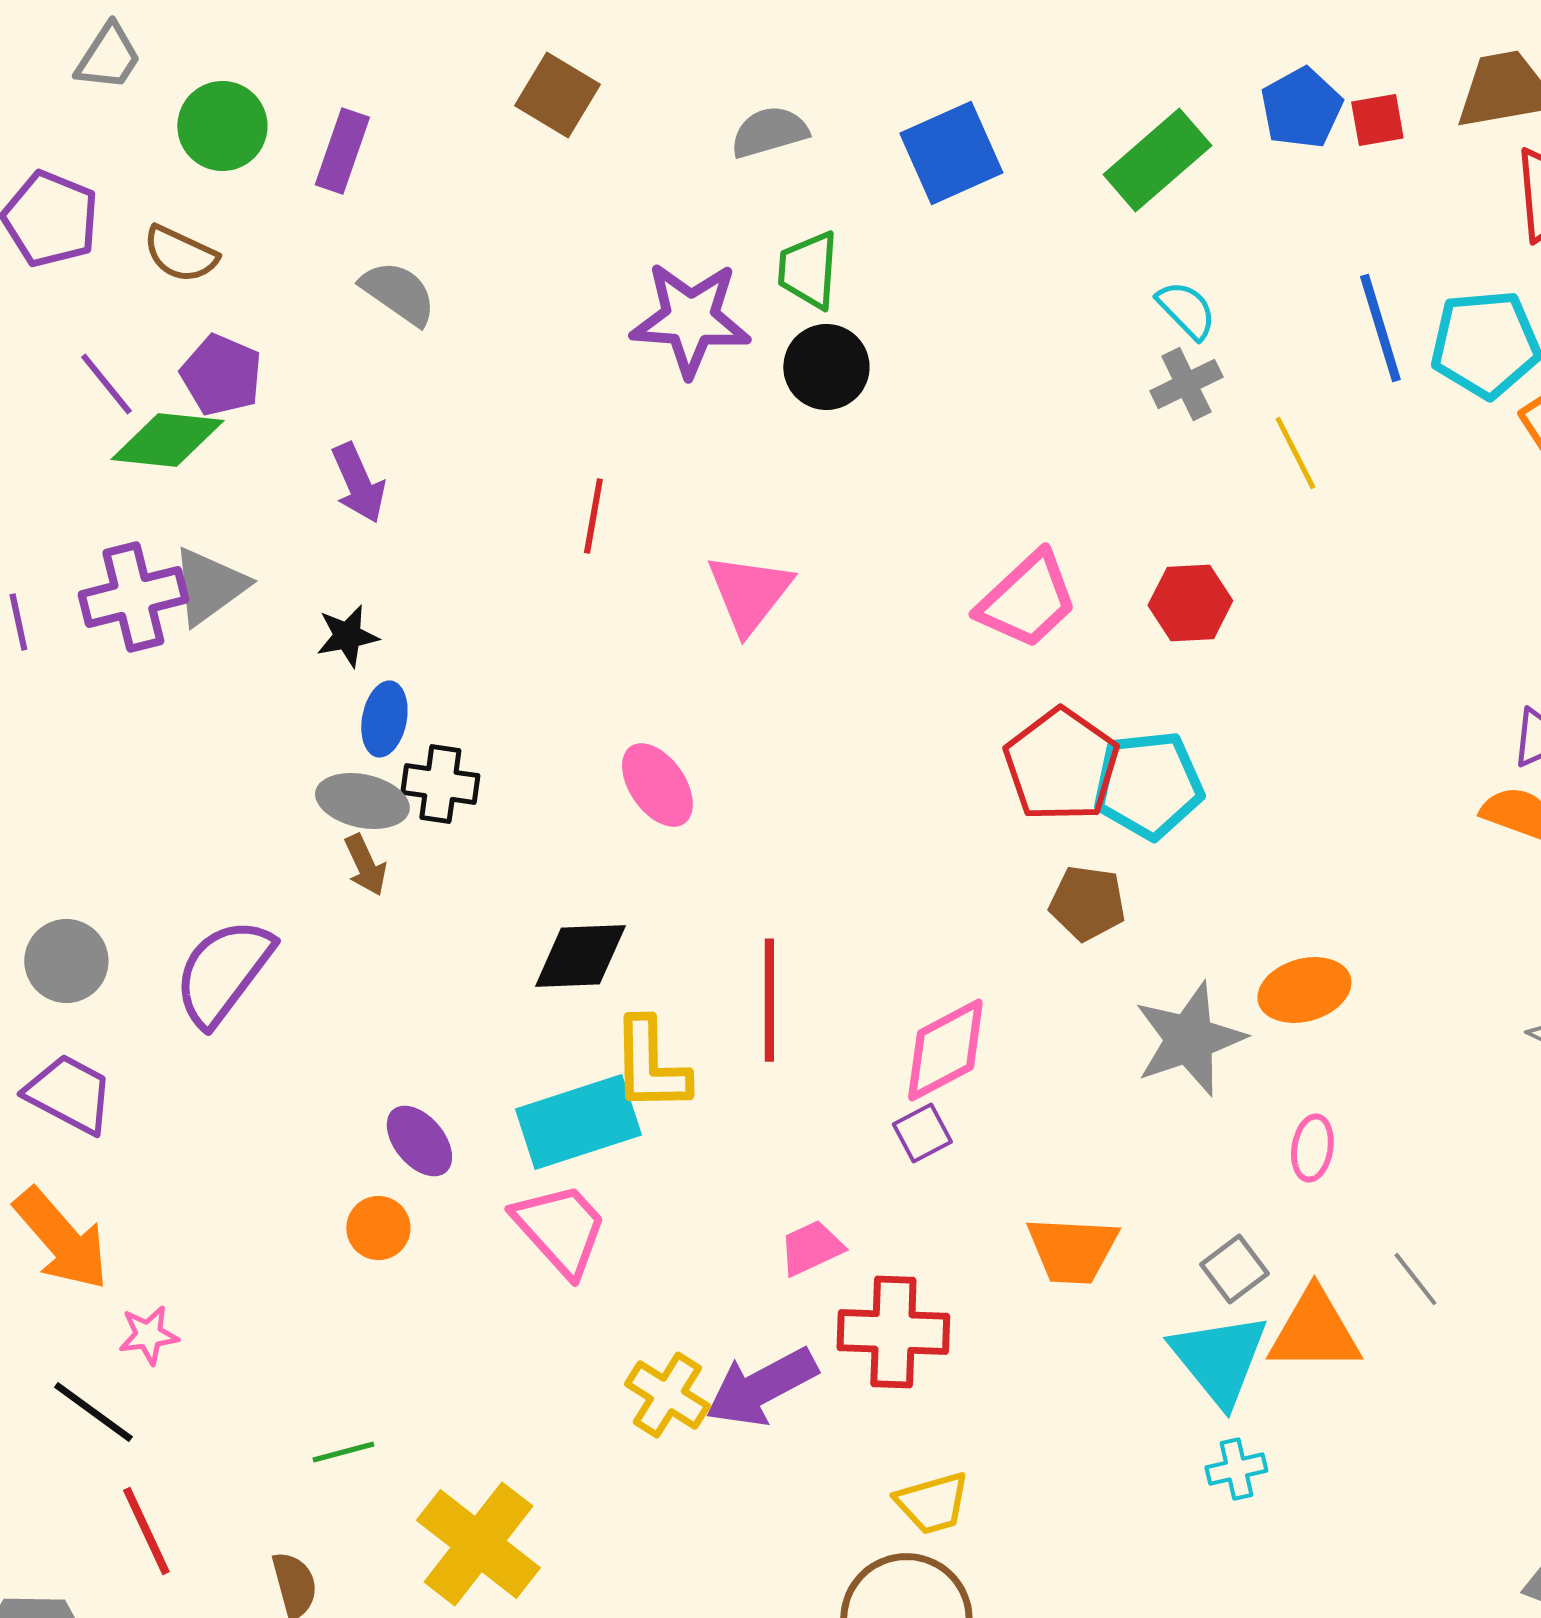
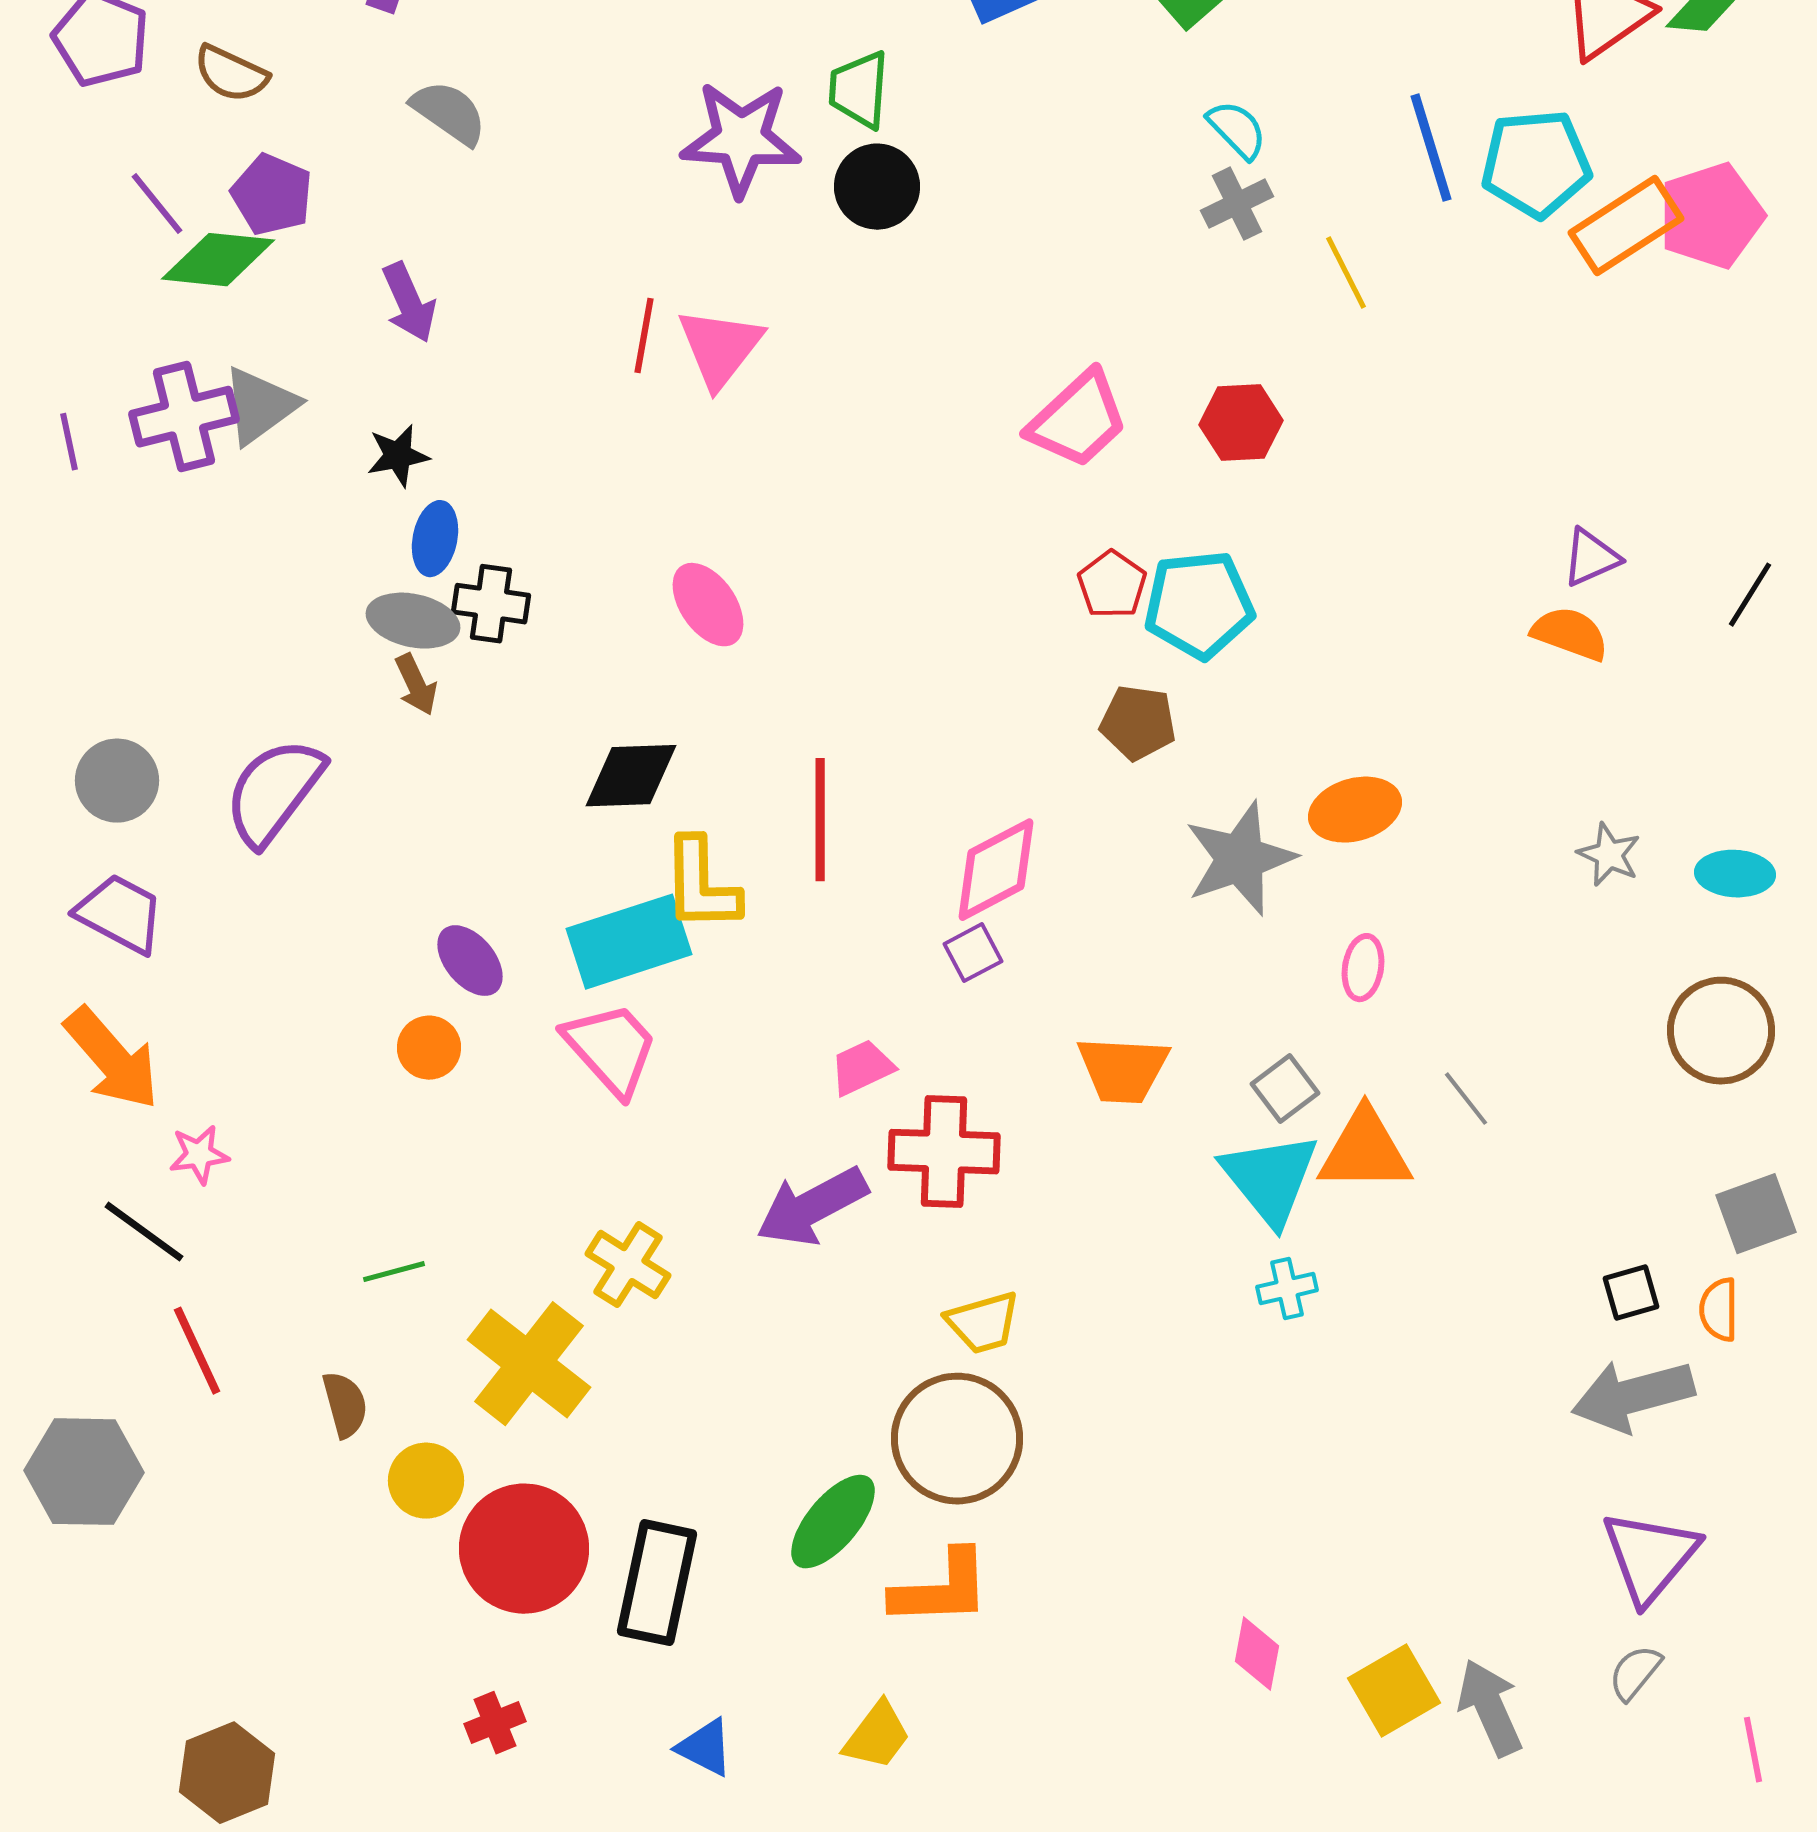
pink triangle: (749, 593) -> (720, 348), moved
red pentagon: (1061, 765) -> (1112, 585), size x0.6
yellow cross: (667, 1395) -> (628, 1265), moved

